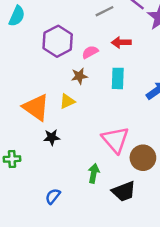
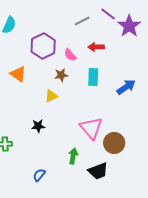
pink semicircle: (90, 52) -> (70, 55), turned -104
orange triangle: (36, 107) -> (18, 74), moved, size x0.7

